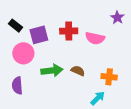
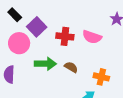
red cross: (69, 31) -> (65, 36), moved
purple square: (39, 35) -> (37, 27), turned -36

